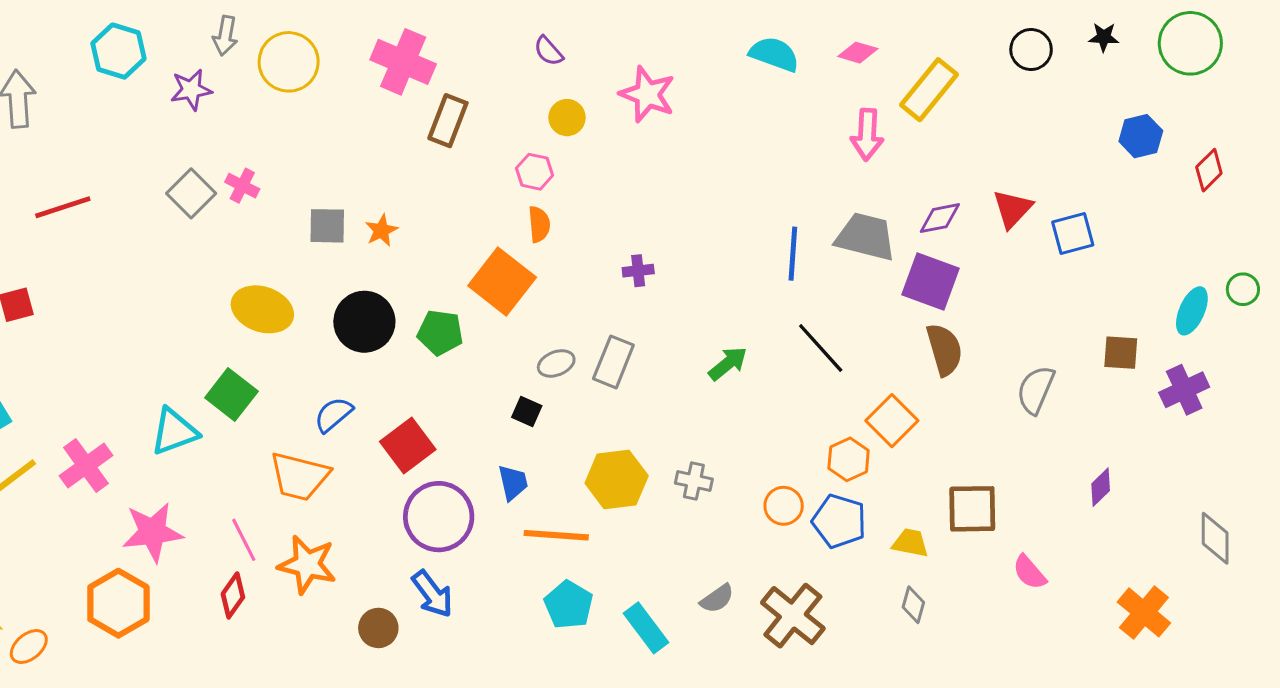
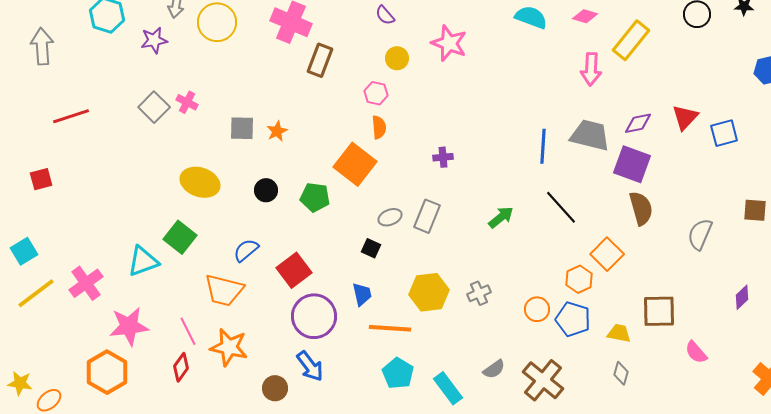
black circle: (364, 322) -> (266, 190), size x0.6
gray cross: (694, 481) -> (479, 293), turned -35

